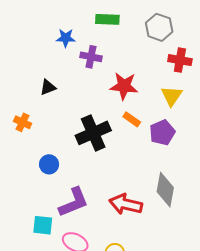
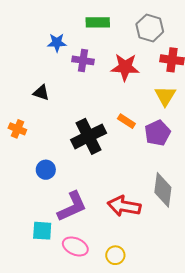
red star: (124, 86) -> (125, 67), moved
black triangle: (48, 87) -> (41, 93), turned 42

